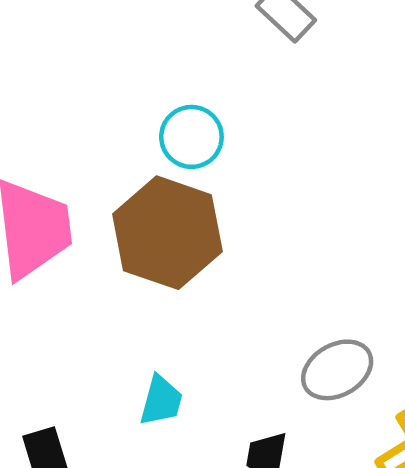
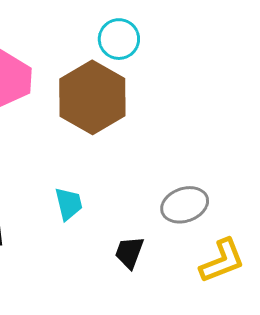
cyan trapezoid: (161, 401) -> (69, 204), turned -39

